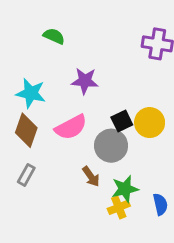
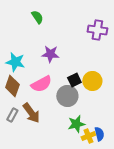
green semicircle: (54, 36) -> (37, 17), moved, turned 32
brown arrow: (91, 177) -> (31, 113), moved, size x1.5
yellow cross: (119, 207) -> (88, 136), moved

